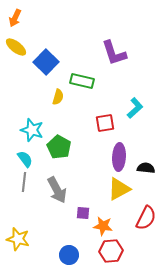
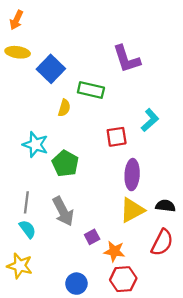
yellow ellipse: (16, 47) -> (18, 52), turned -30
cyan semicircle: (25, 159) -> (28, 229), moved
black semicircle: (146, 168) -> (165, 206), moved
purple square: (83, 213) -> (92, 237), turned -32

